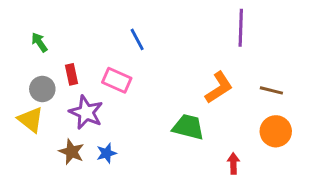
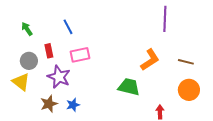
blue line: (137, 39) -> (68, 27), moved
pink rectangle: (117, 80) -> (80, 55), turned -36
brown star: (71, 152) -> (49, 104), turned 30

